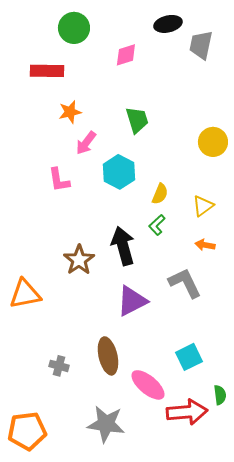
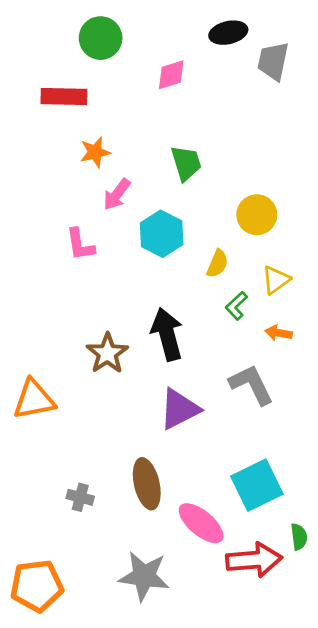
yellow circle: (213, 142) -> (257, 215), moved
green L-shape: (157, 225) -> (236, 306), moved
cyan square: (189, 357) -> (257, 485), size x1.4

